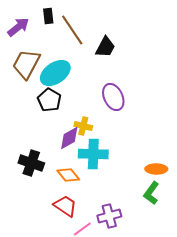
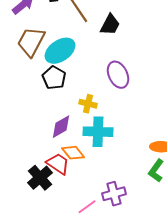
purple diamond: (69, 138) -> (61, 127), moved
black cross: (31, 163) -> (40, 178), moved, turned 30
red trapezoid: (65, 206) -> (58, 164), moved

